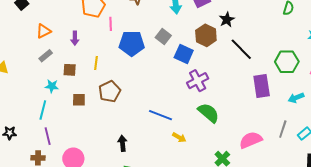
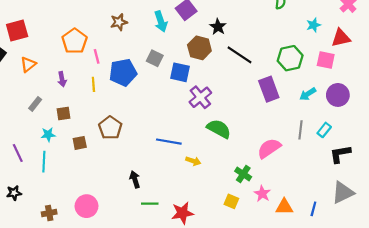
orange triangle: (44, 31) -> (28, 64), moved
yellow line: (96, 63) -> (93, 84), moved
purple line: (48, 136) -> (18, 153), moved

